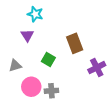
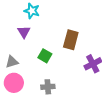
brown rectangle: (75, 43) -> (71, 40), turned 36
pink circle: (31, 87) -> (14, 83), moved

